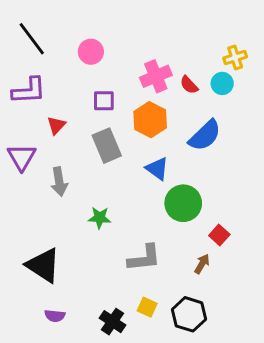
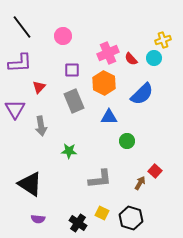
blue triangle: (157, 169) -> (109, 117), turned -36
green circle: (183, 203) -> (127, 141), size x0.6
red square: (219, 235) -> (155, 171), moved

